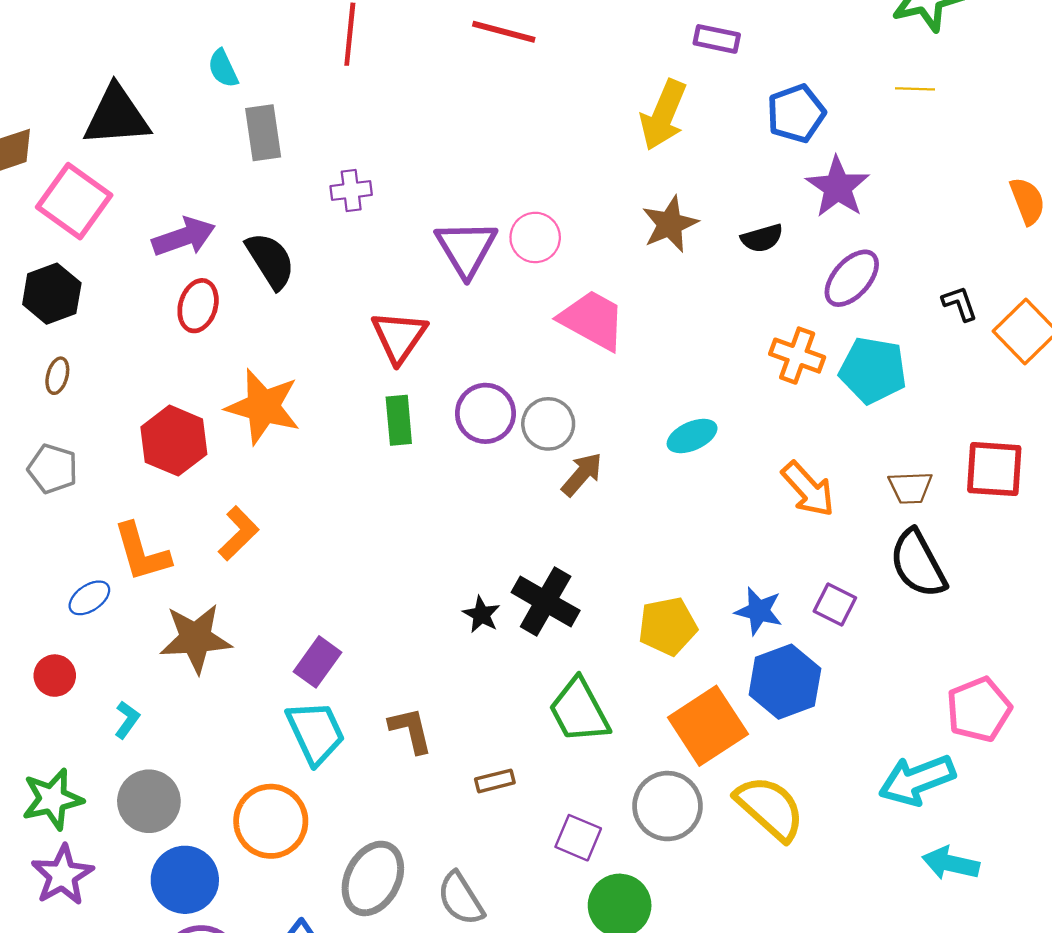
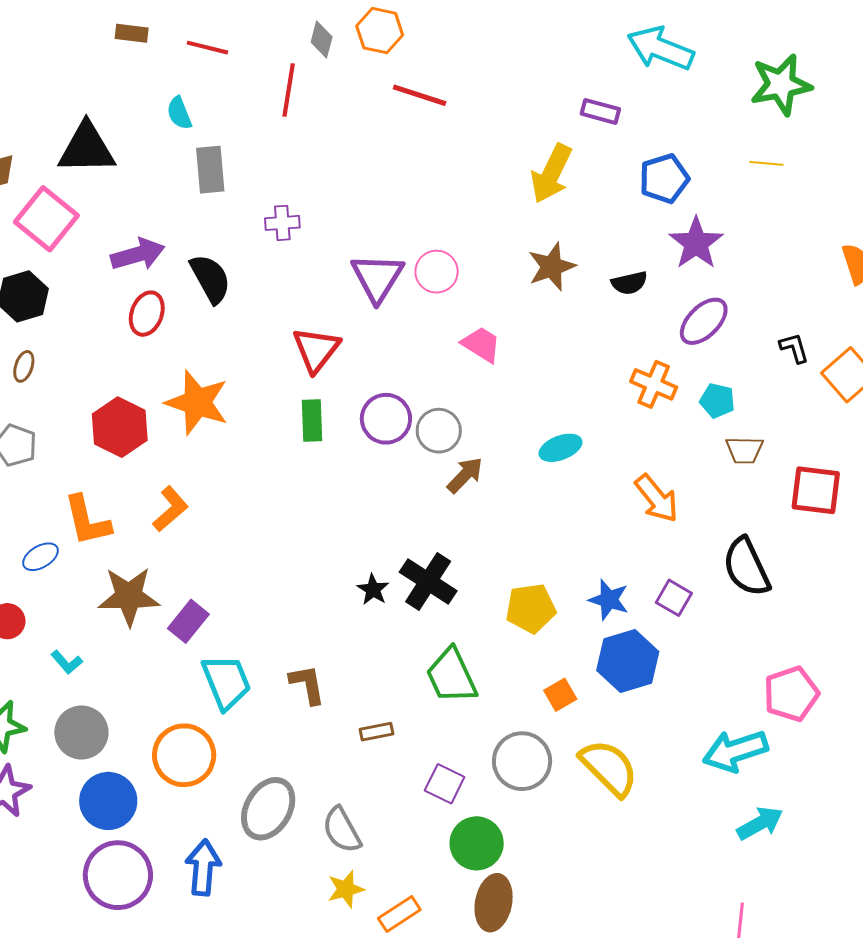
pink trapezoid: (592, 320) -> (481, 344), size x0.7
cyan pentagon: (873, 370) -> (717, 401), size x0.6
brown trapezoid: (910, 488) -> (744, 450), moved
purple rectangle: (318, 662) -> (188, 621), moved
cyan L-shape: (127, 720) -> (67, 662), turned 100
orange square: (708, 726) -> (560, 695), size x0.5
cyan arrow: (951, 863) -> (760, 823), turned 135

